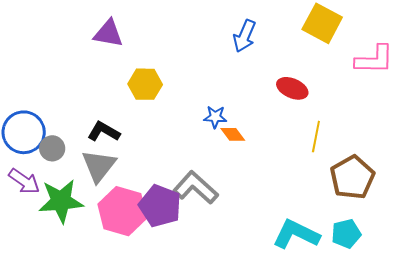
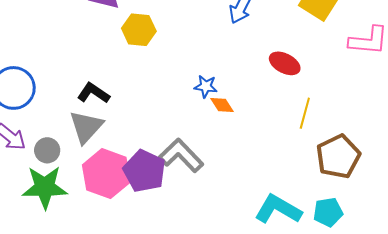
yellow hexagon: (145, 84) -> (139, 30), moved
gray circle: (52, 148) -> (47, 150), moved
green star: (61, 201) -> (45, 187), moved

